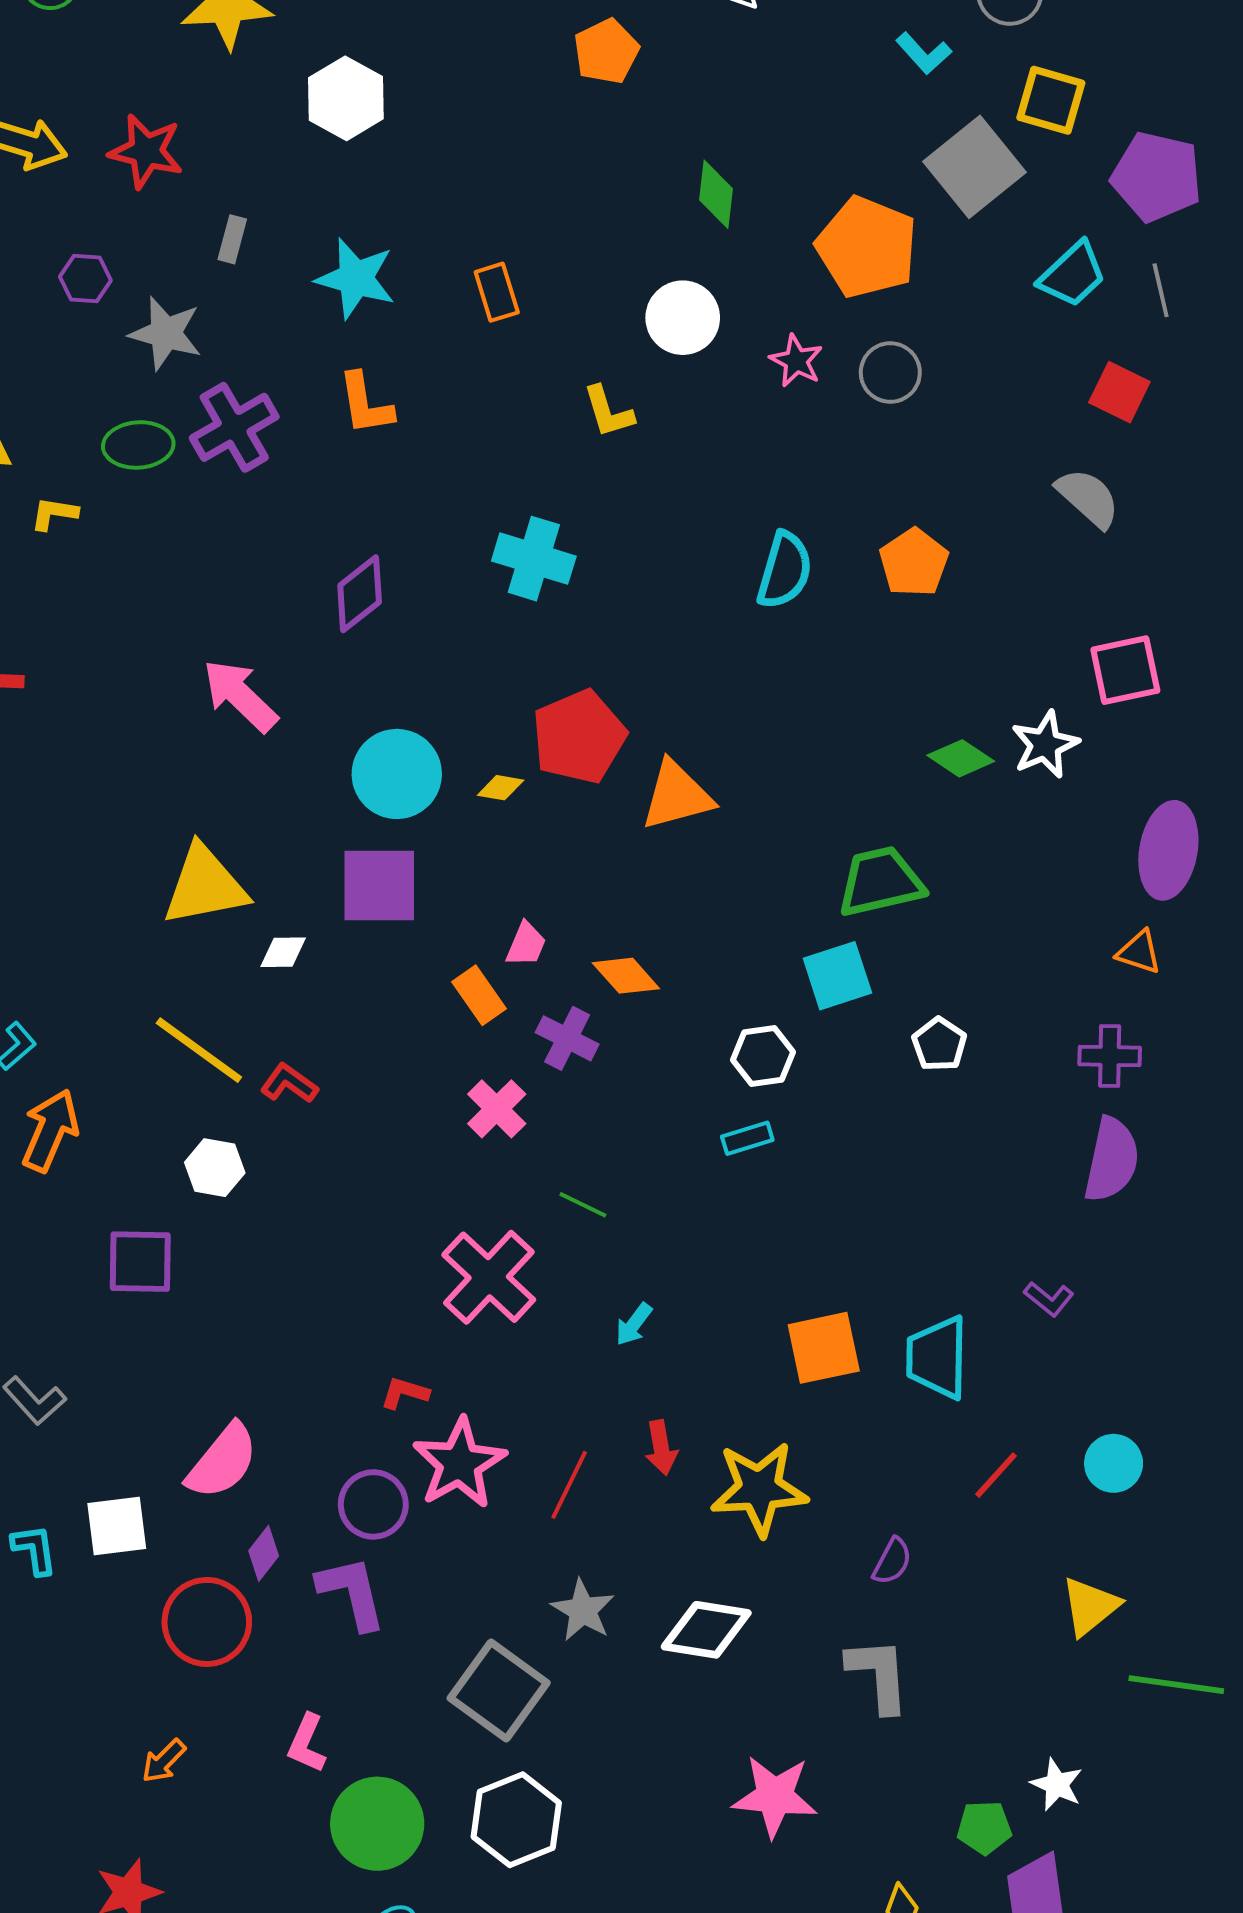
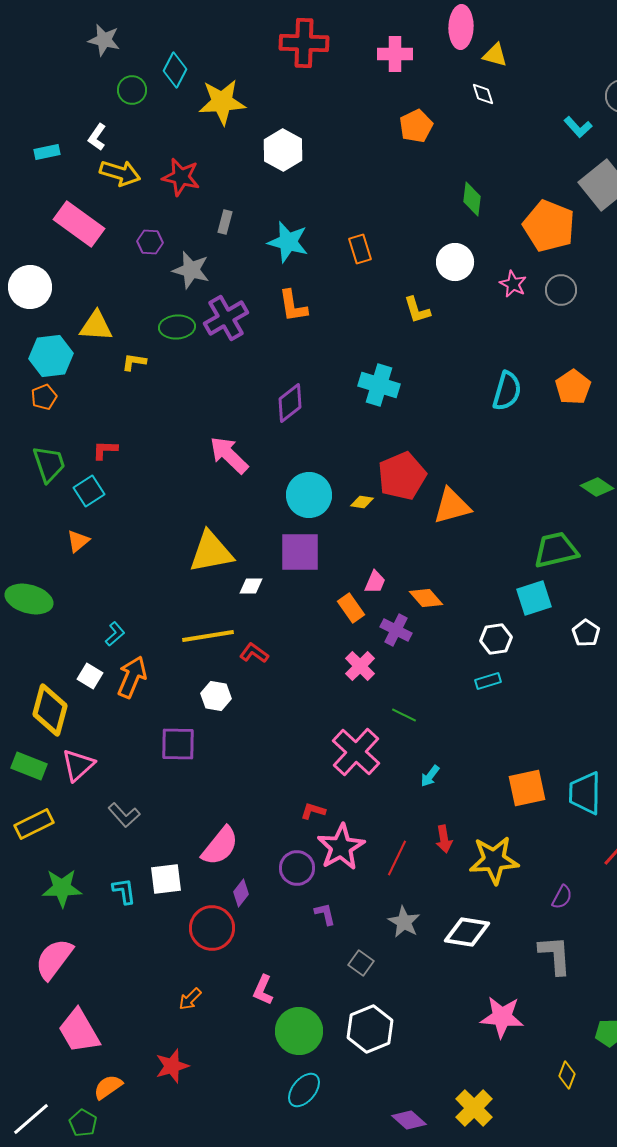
yellow line: (199, 1050) -> (208, 636), turned -45
purple L-shape: (352, 1593) -> (325, 914), moved, size x0.6
gray square: (499, 1691) -> (361, 963), size x0.5

